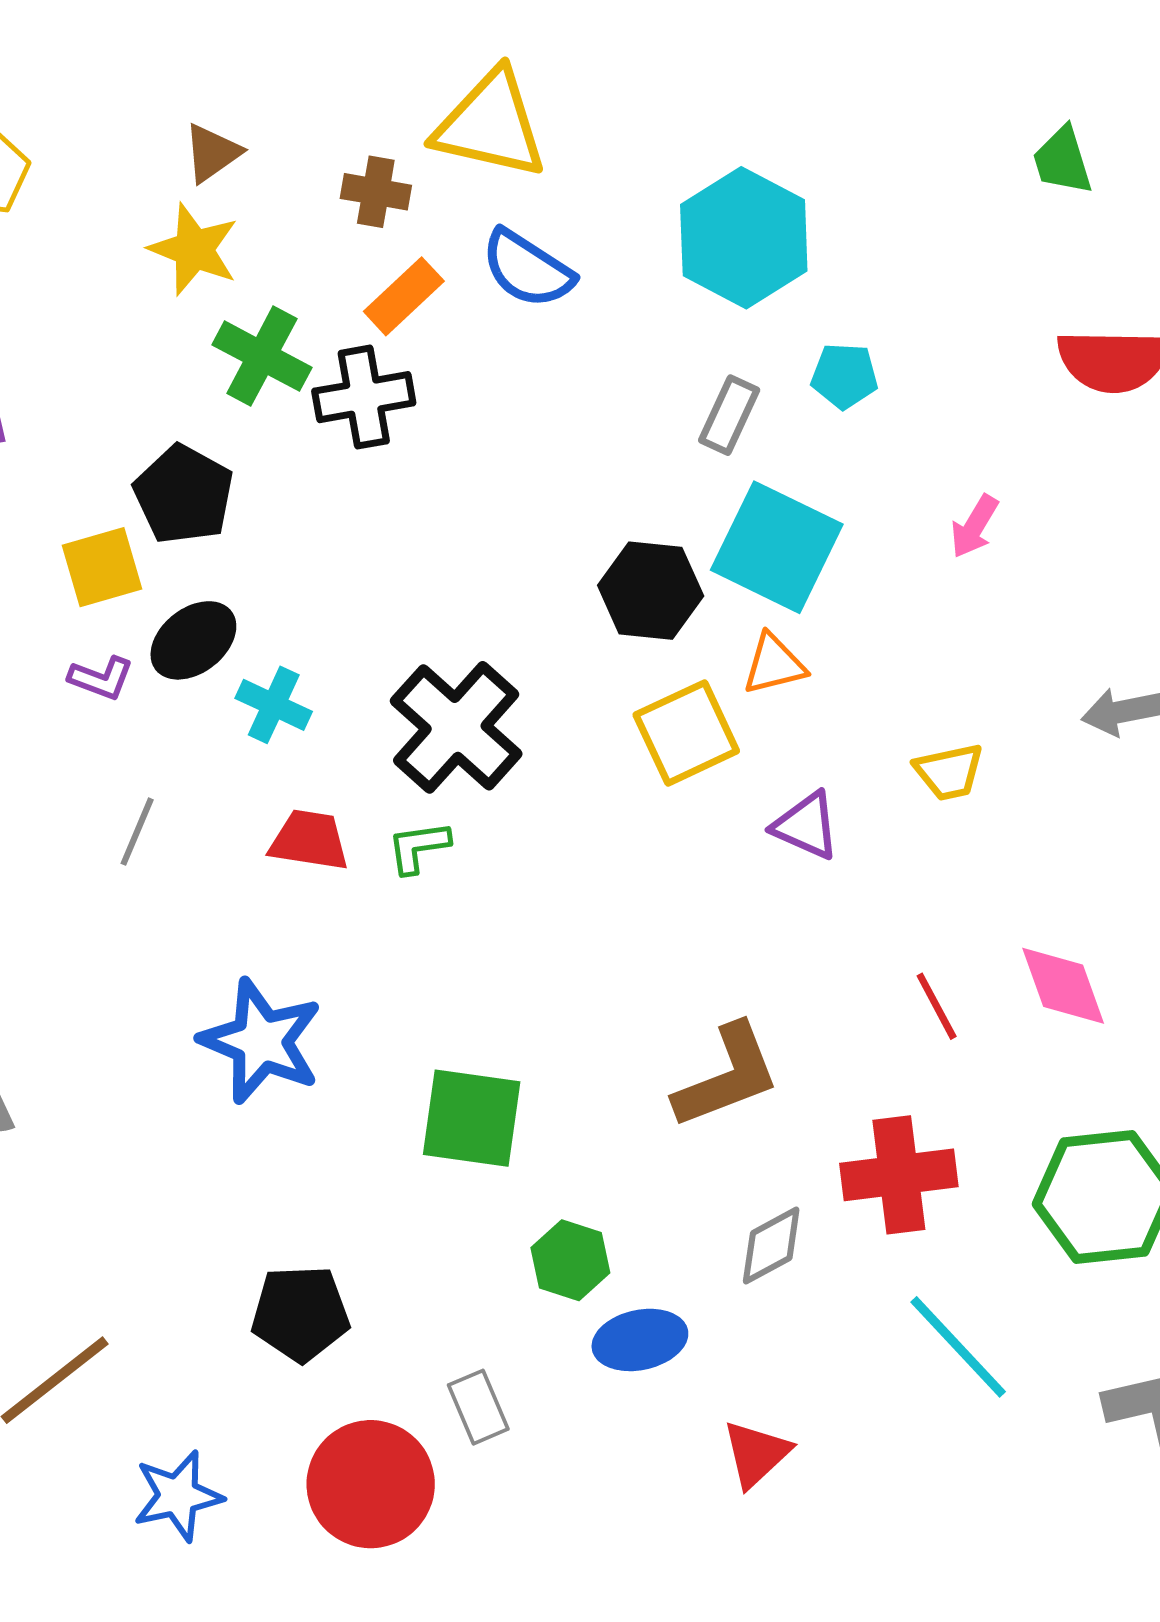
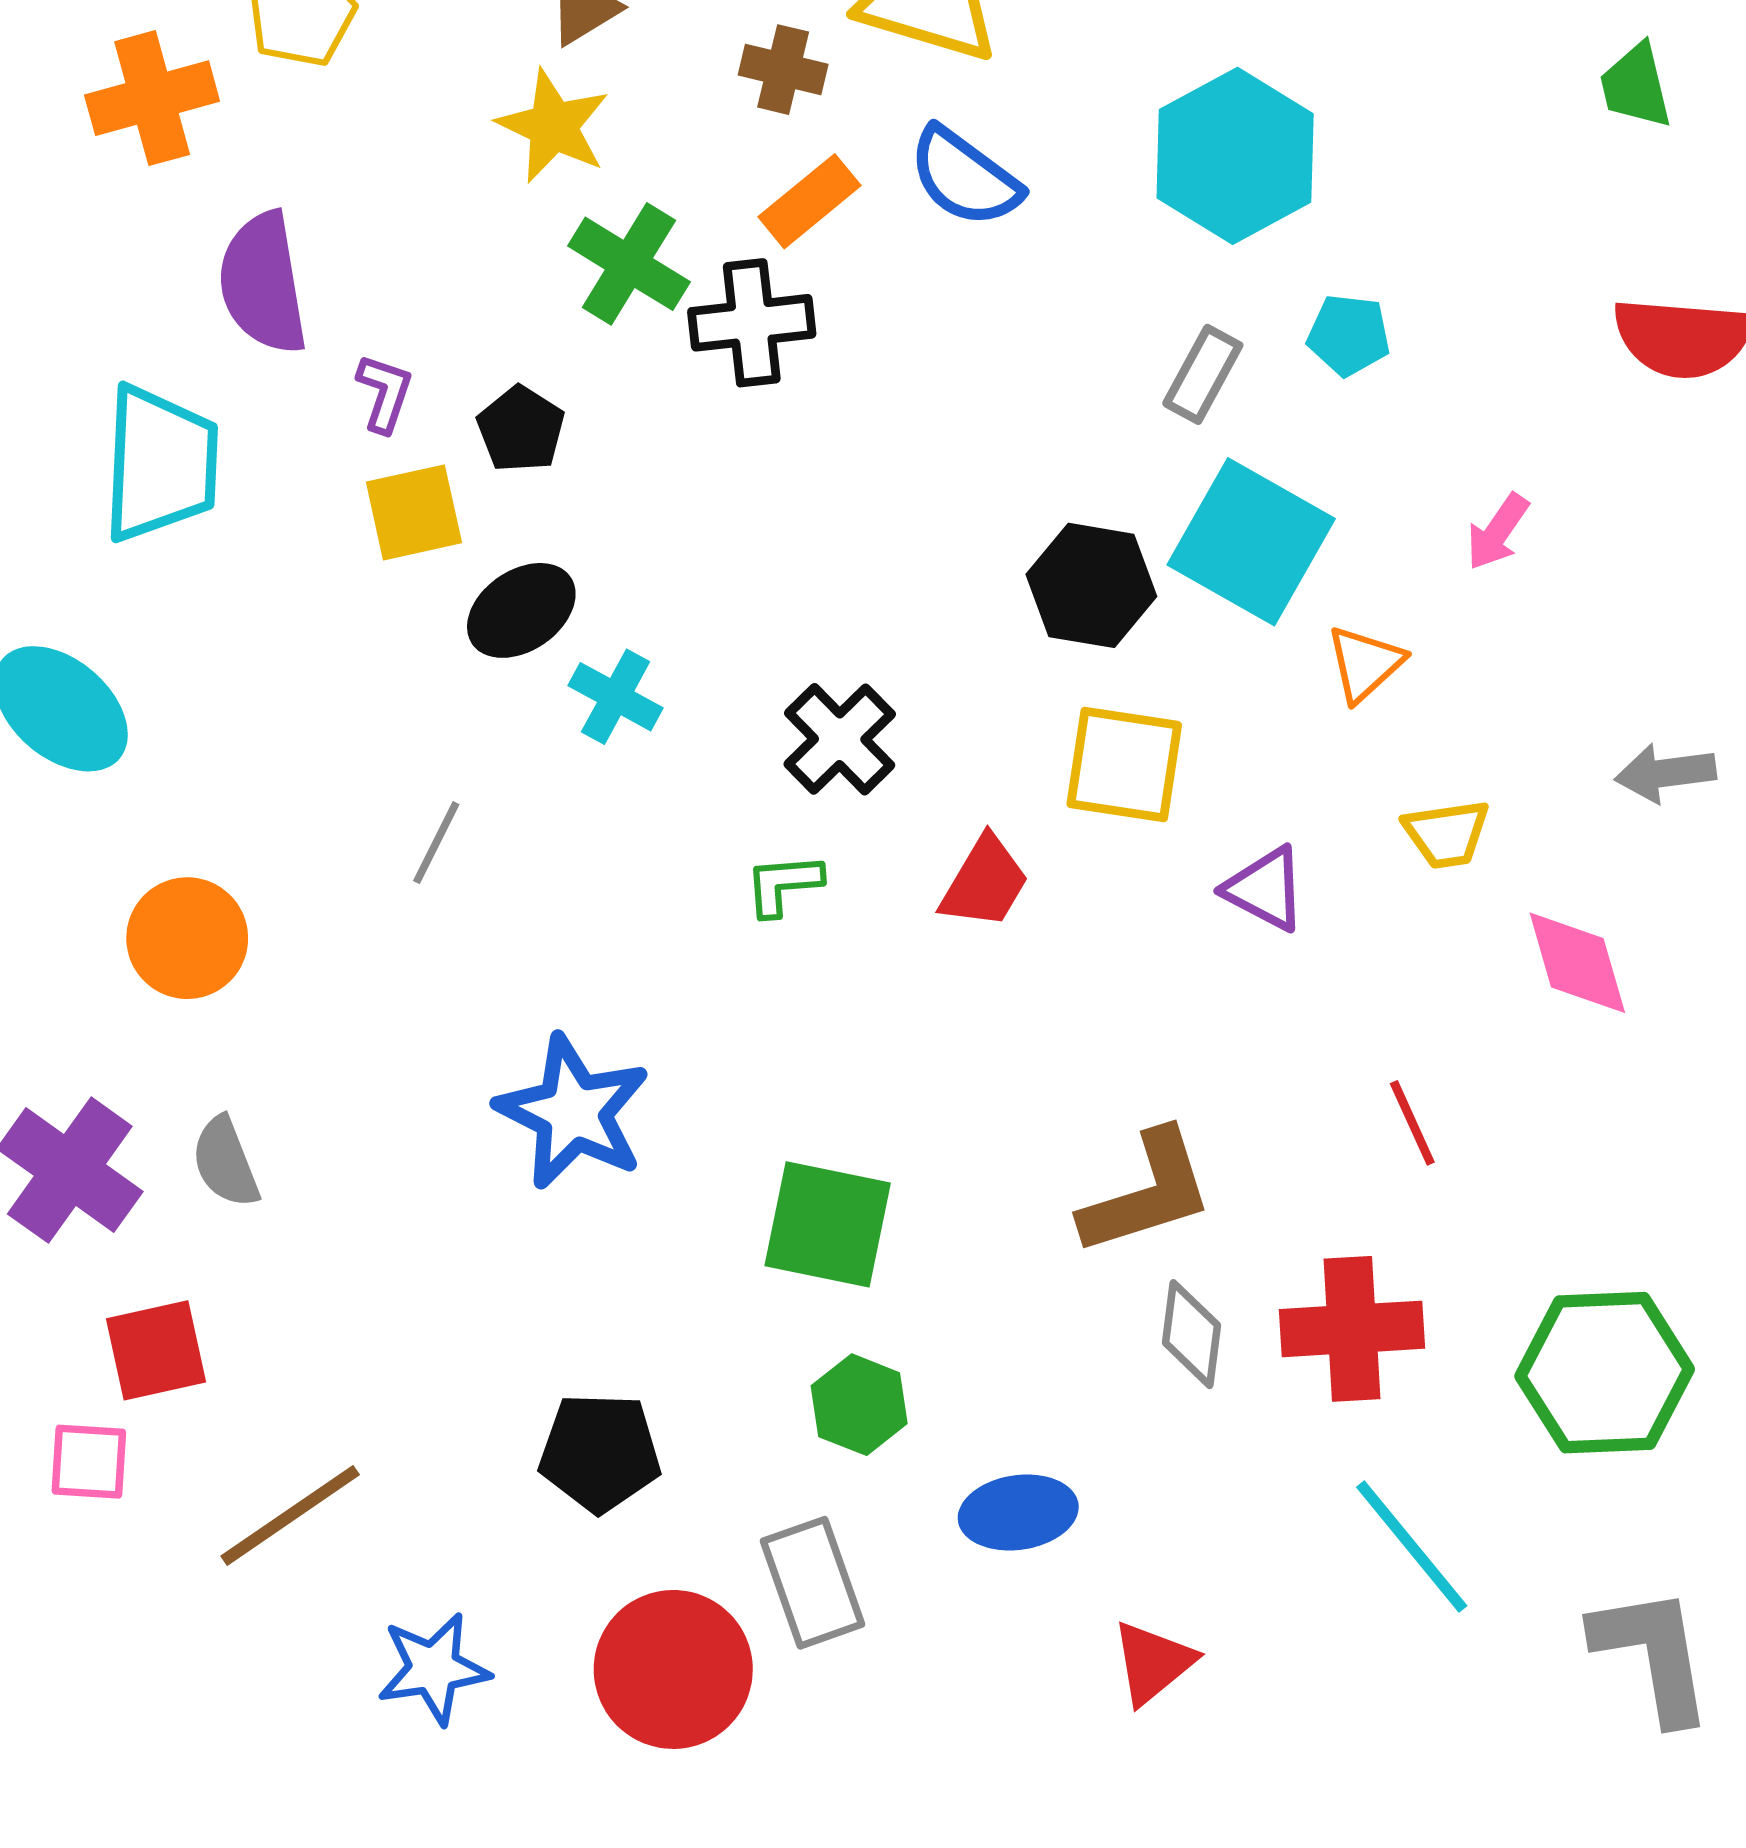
black pentagon: (184, 495) -> (521, 429), size x0.7
orange triangle: (774, 664) -> (1365, 664), moved, turned -32
purple L-shape: (101, 678) -> (385, 393), moved, turned -96
black cross: (456, 727) -> (840, 739), size x0.7
yellow square: (686, 733) -> (1124, 765), turned 30
red trapezoid: (309, 840) -> (985, 882), moved, turned 108
pink diamond: (1063, 986) -> (1577, 963), moved
gray diamond: (771, 1245) -> (1192, 1334), moved, turned -58
green hexagon: (570, 1260) -> (859, 1405), moved
gray rectangle: (478, 1407) -> (813, 1583), size x1.4

